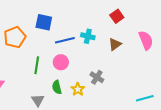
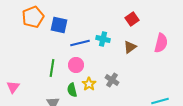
orange pentagon: (15, 37) -> (33, 17), moved
pink semicircle: (146, 40) -> (161, 43), turned 36
yellow star: (78, 89) -> (89, 84), moved

